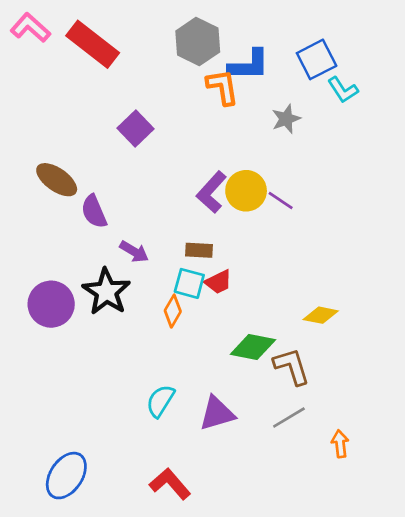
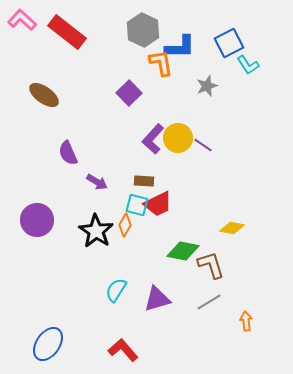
purple square: (135, 129) -> (129, 93), moved
brown ellipse: (57, 180) -> (44, 95), moved
red trapezoid: (218, 282) -> (158, 204), size x1.4
black star: (106, 292) -> (96, 231), moved

